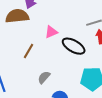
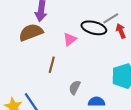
black ellipse: (74, 46) -> (94, 28), moved

